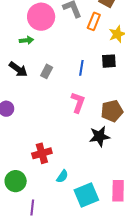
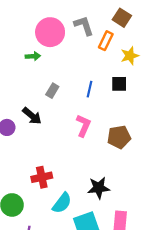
black arrow: (18, 69) -> (32, 116), moved
black star: (99, 136) -> (99, 188), moved
cyan semicircle: (62, 176) -> (62, 203), size x1.5

